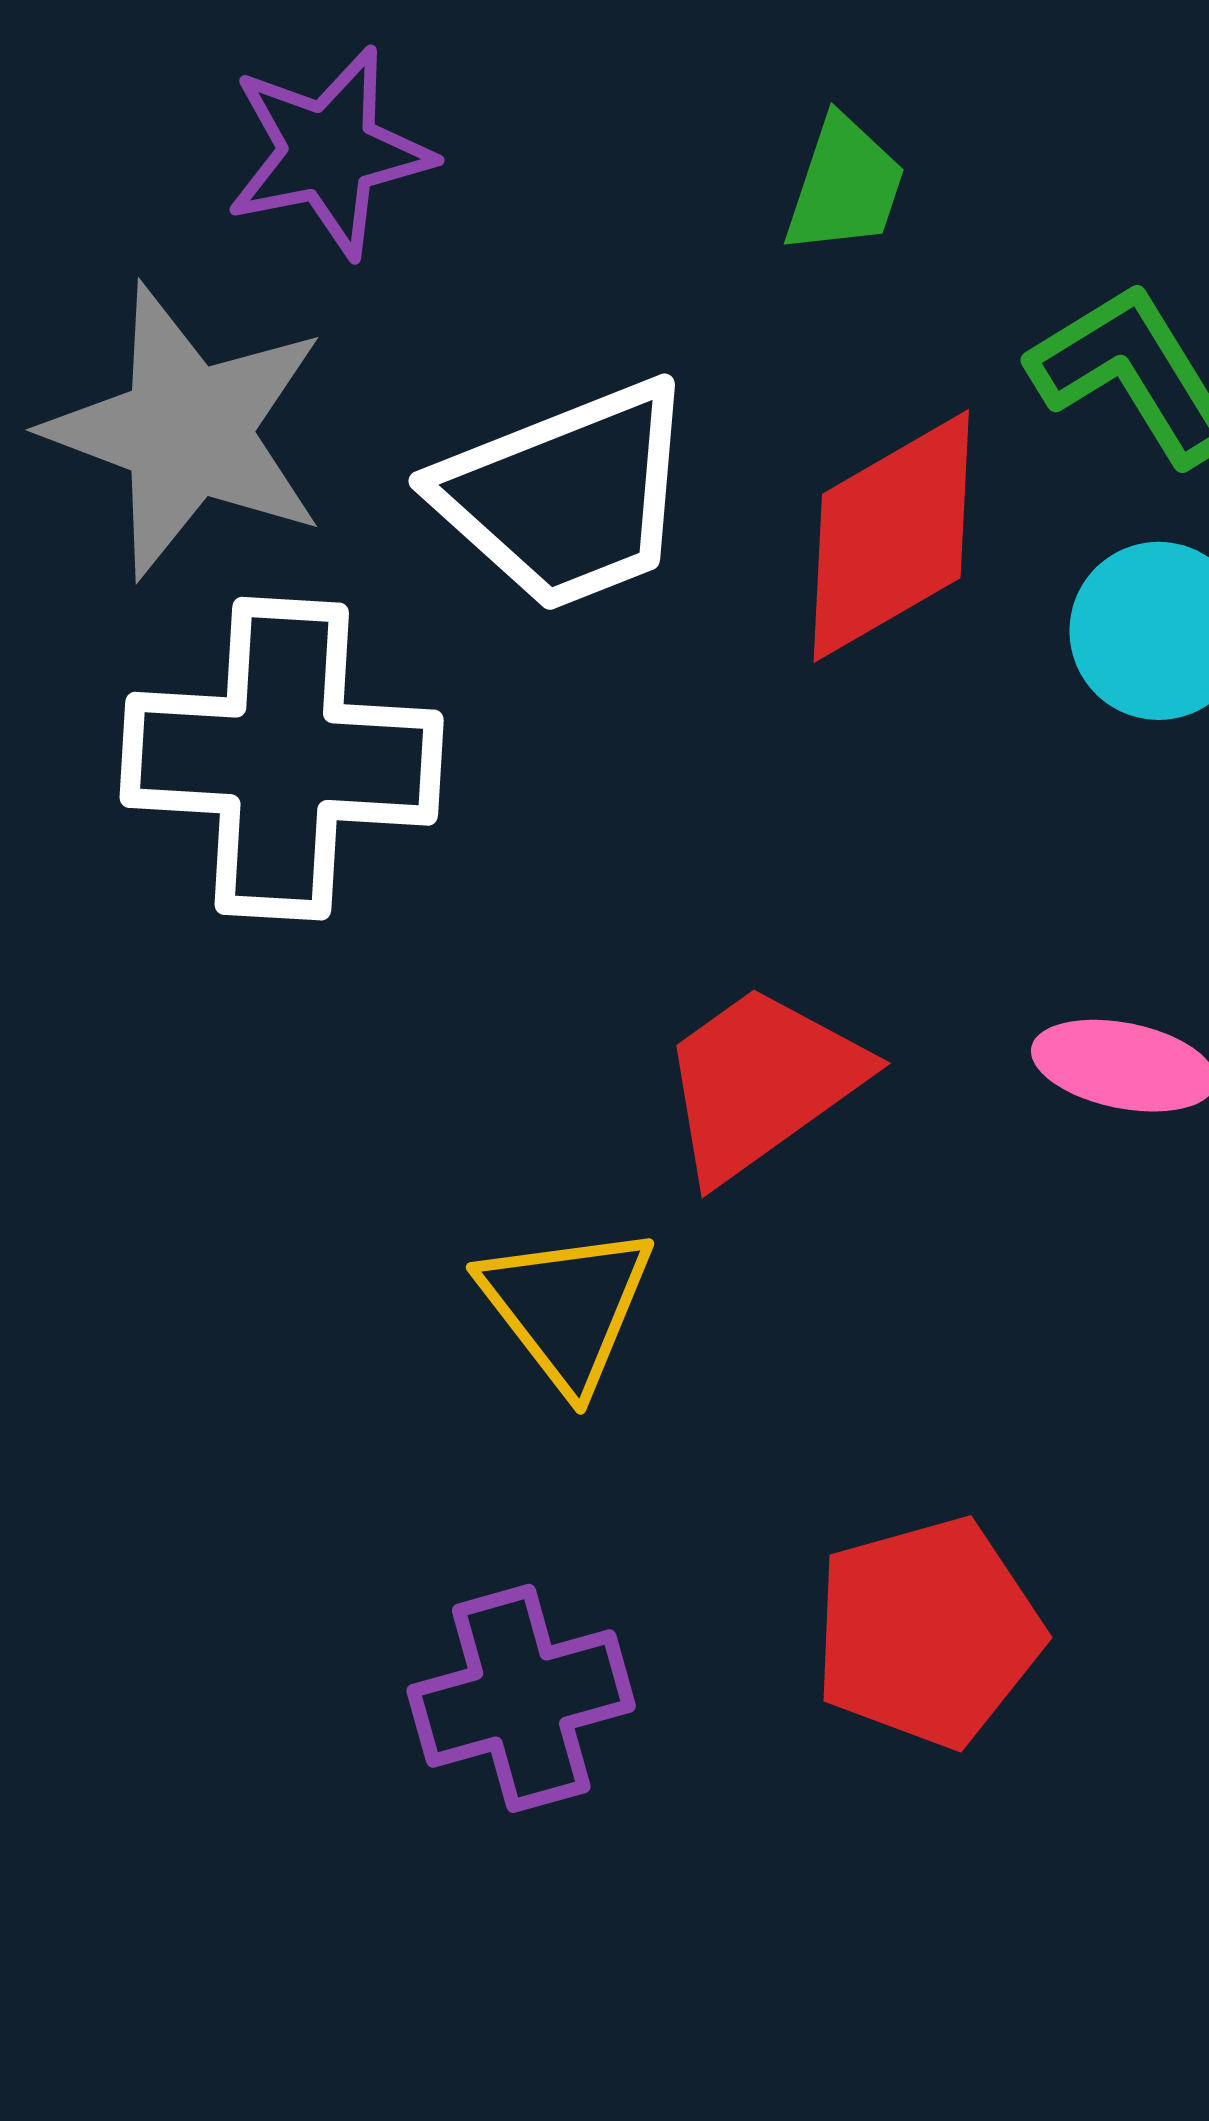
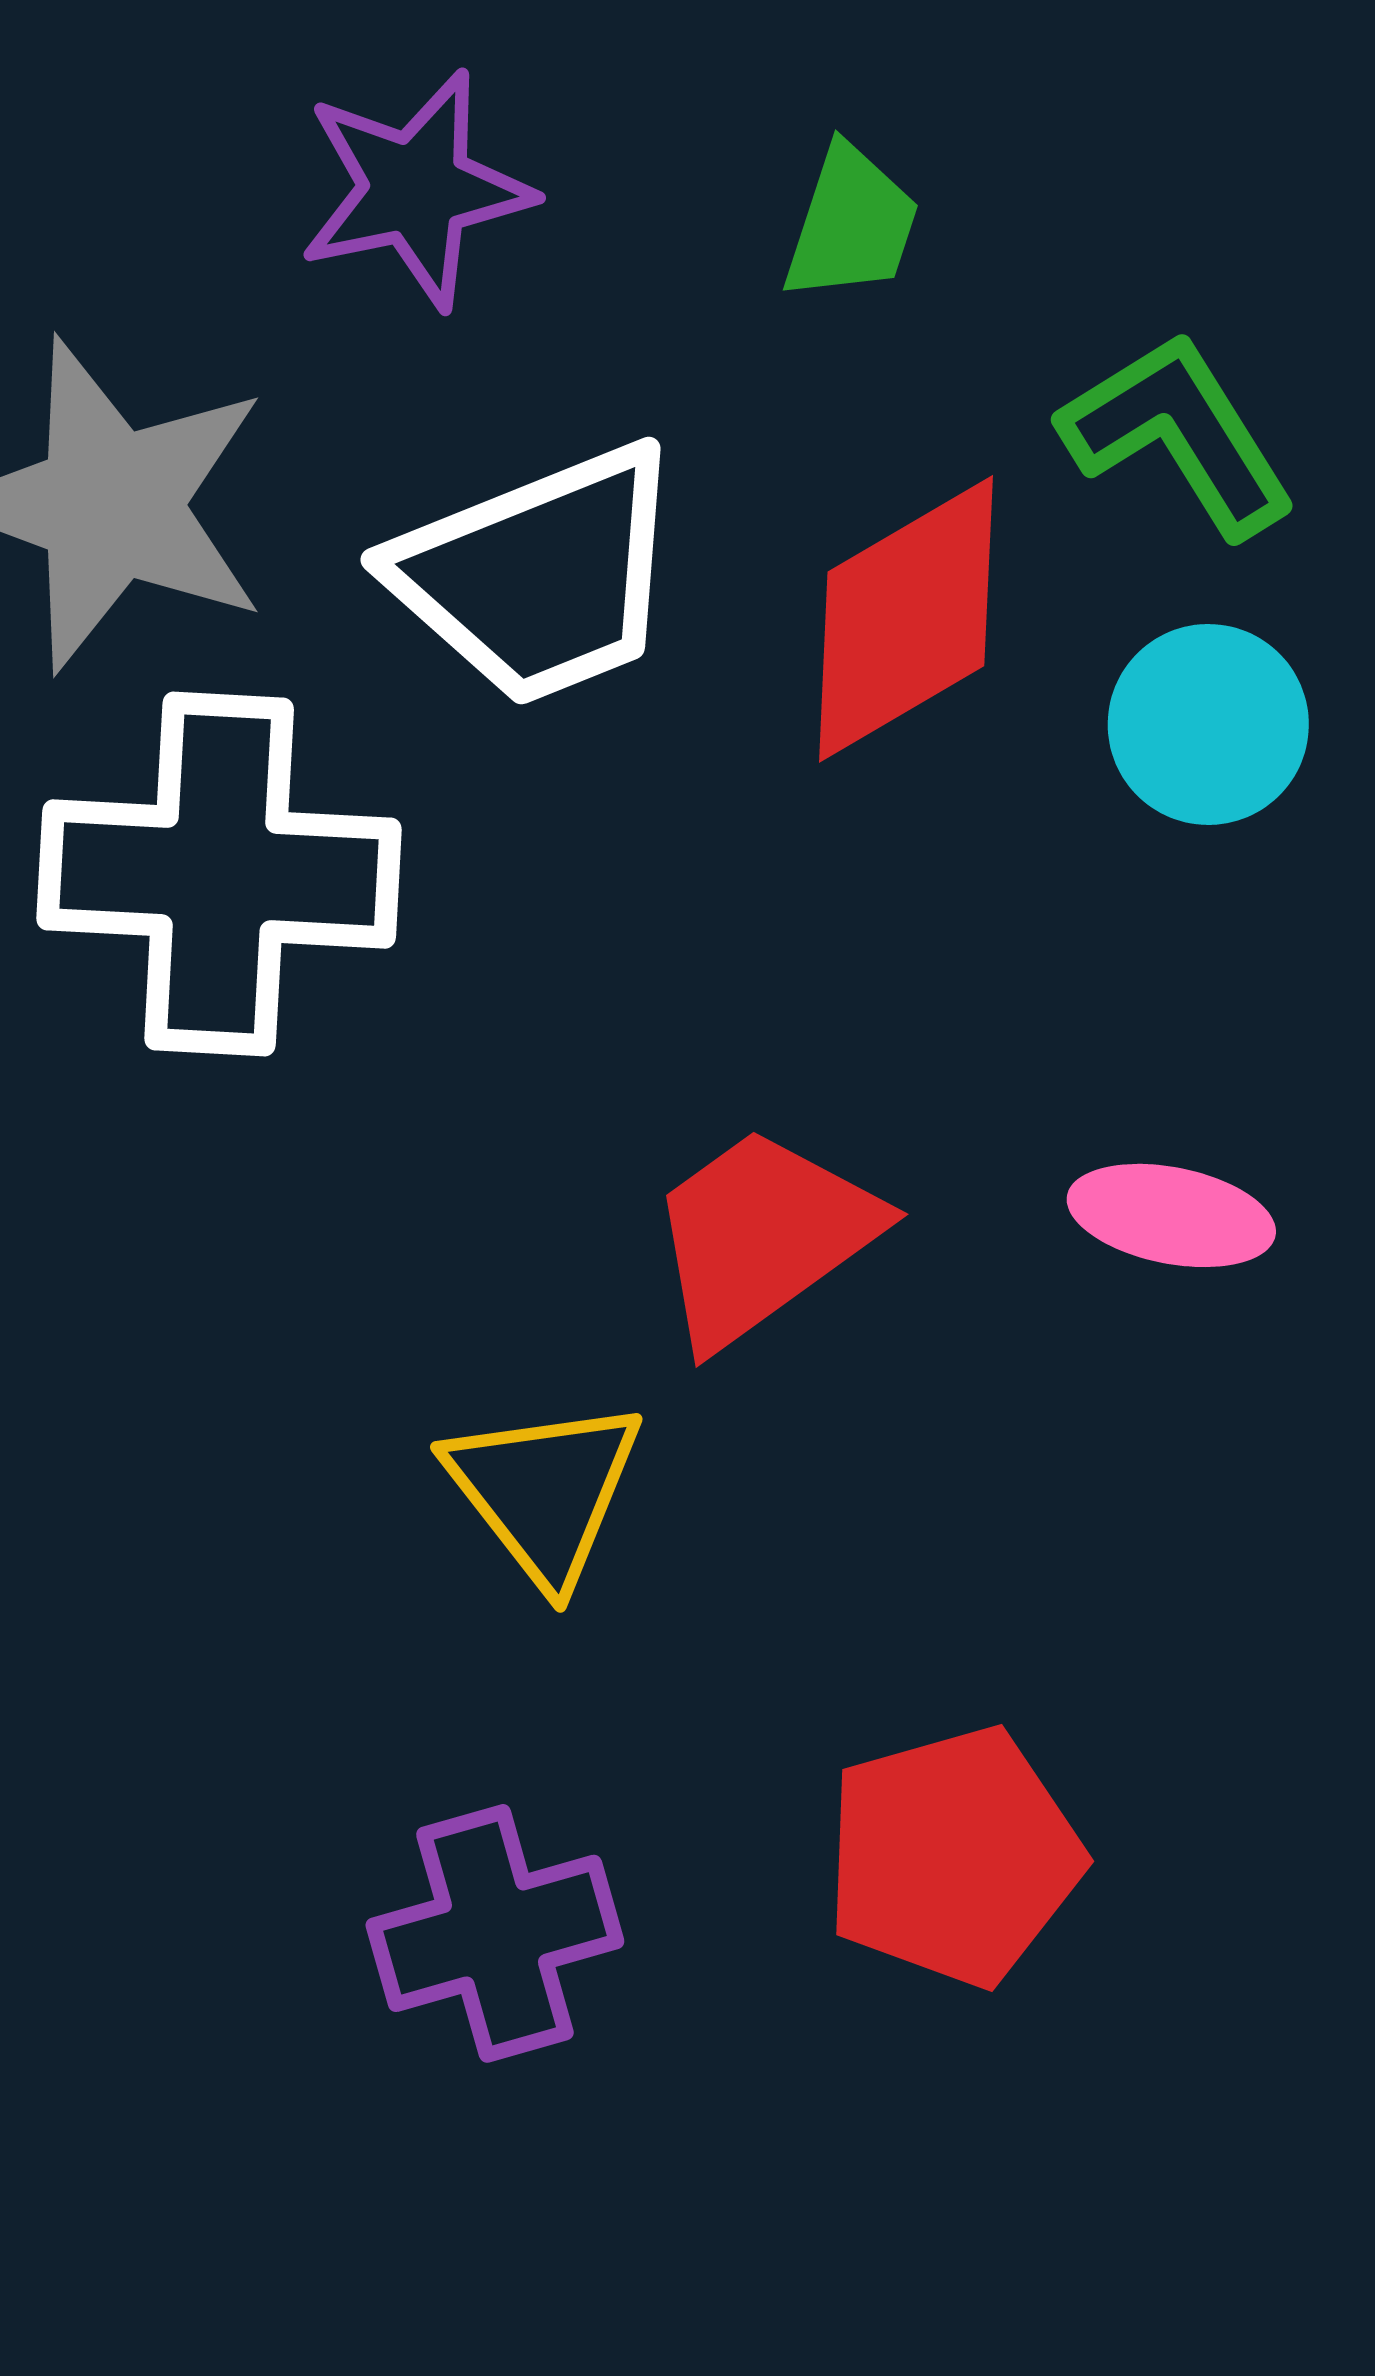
purple star: (329, 152) -> (416, 189), moved

